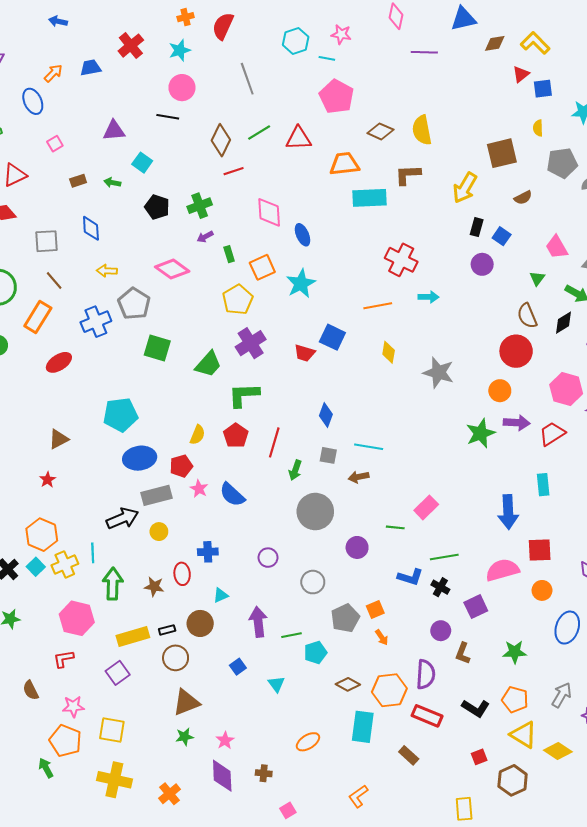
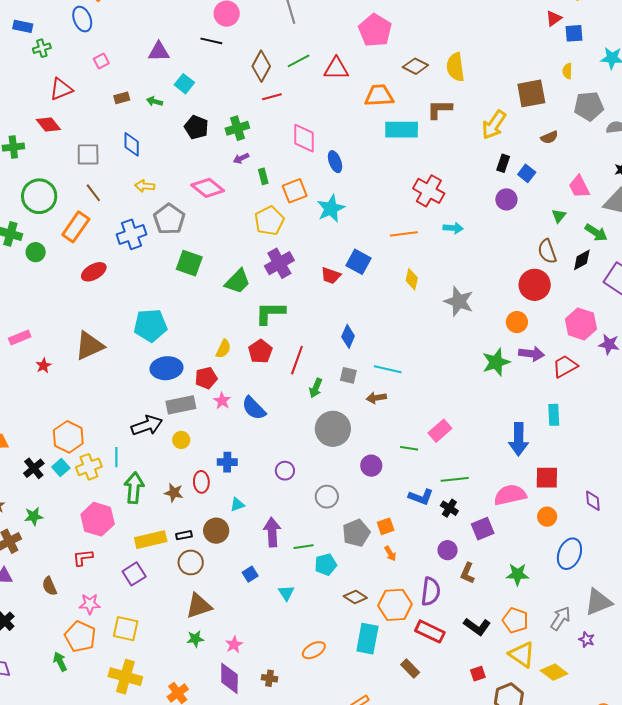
brown triangle: (59, 439) -> (89, 346), size x1.5
red star: (48, 480) -> (43, 366), moved

